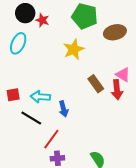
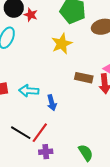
brown rectangle: (96, 84) -> (84, 78), turned -42
black line: (31, 118) -> (21, 133), moved

